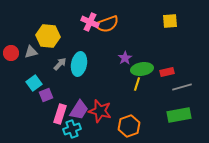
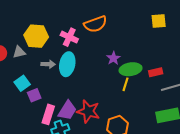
pink cross: (90, 22) -> (69, 37), moved
gray arrow: (60, 64) -> (48, 64), turned 48

